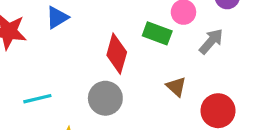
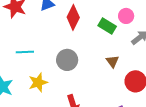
red diamond: (117, 54) -> (73, 17), moved

